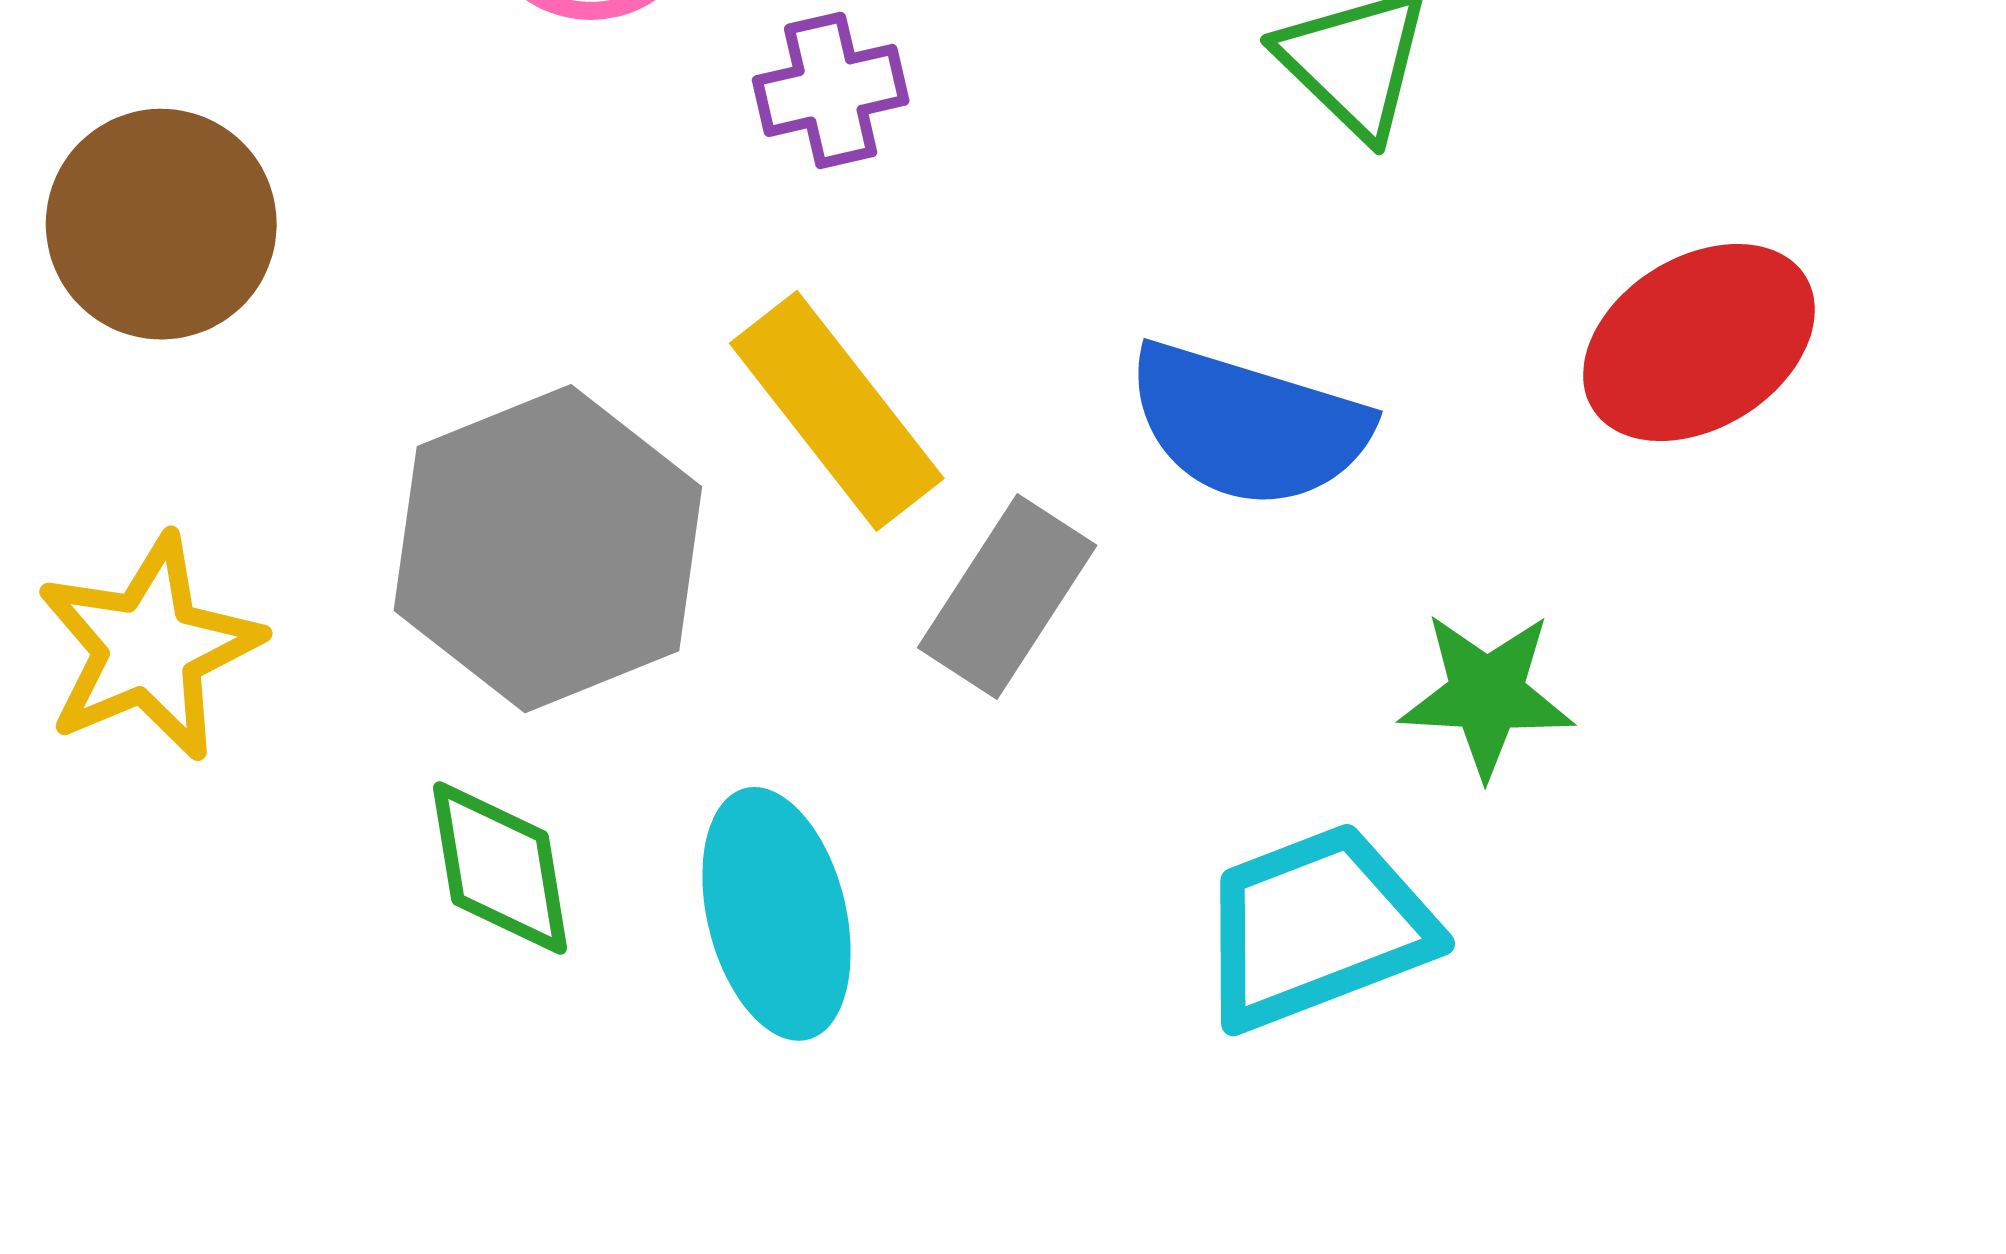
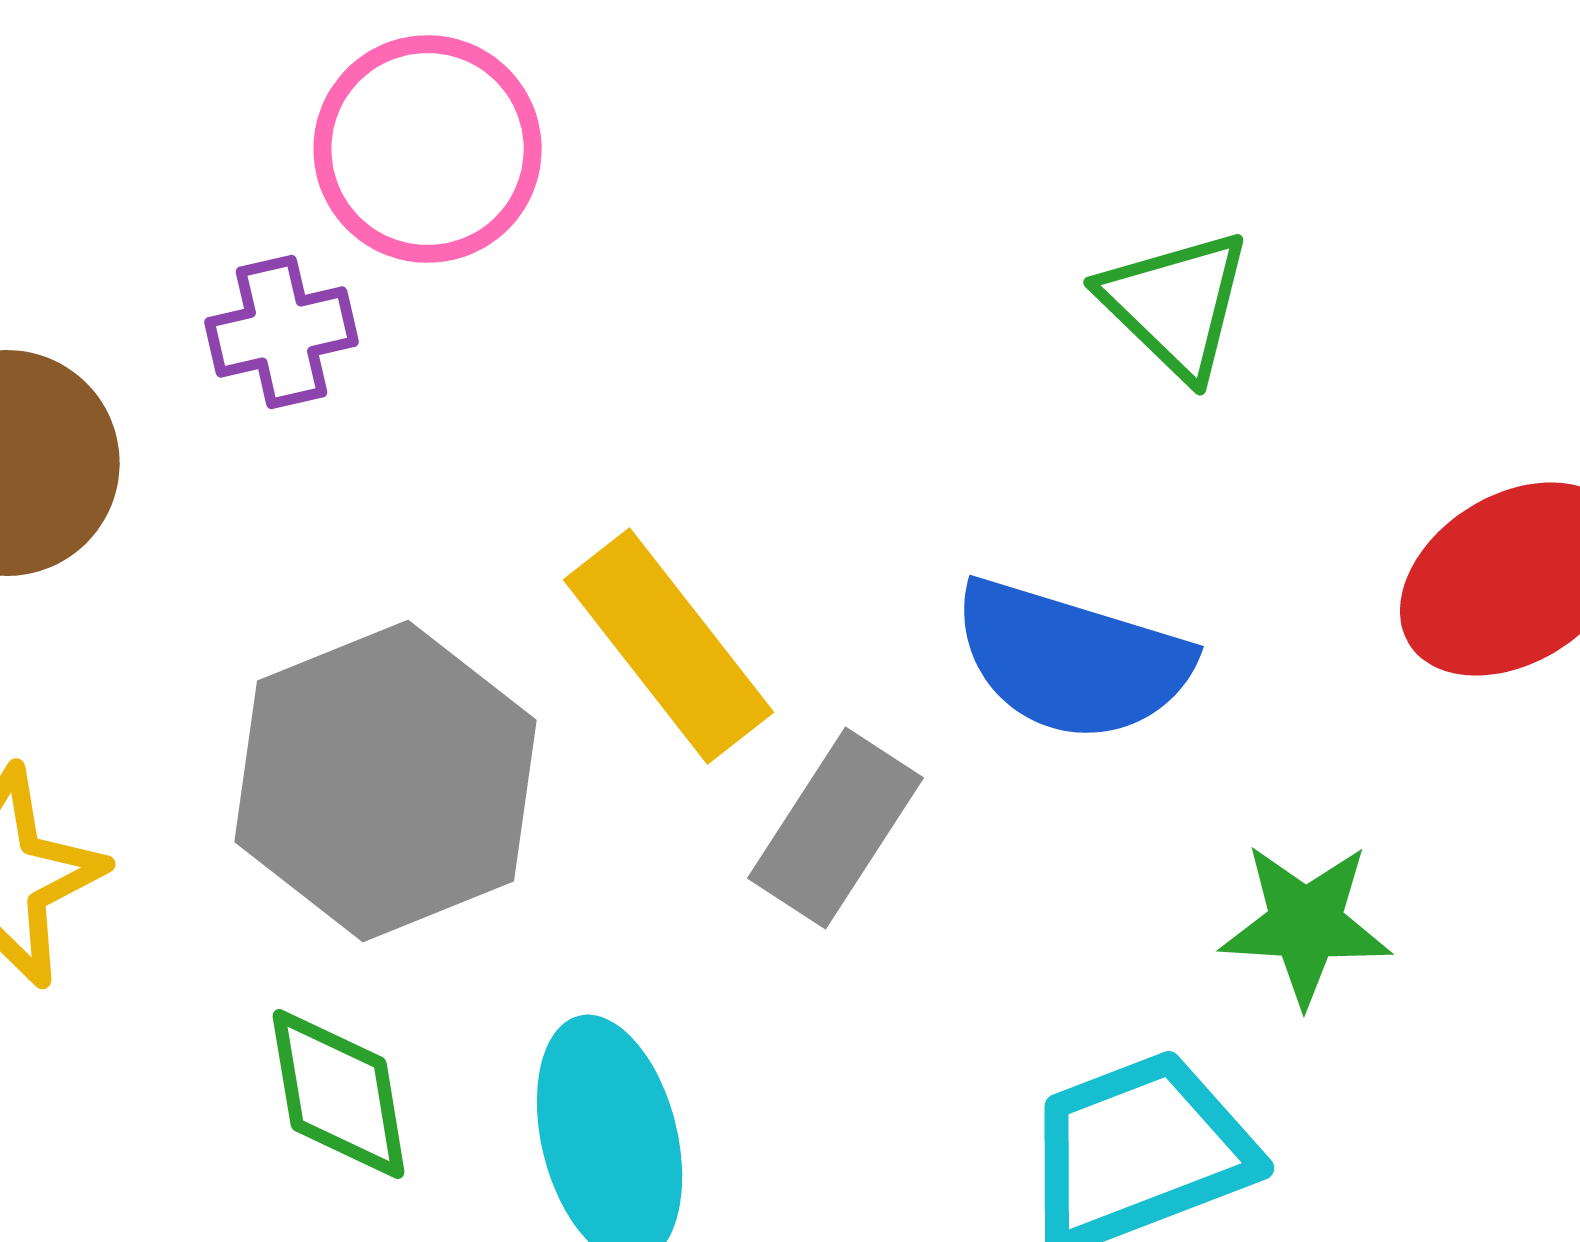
purple cross: (831, 90) -> (282, 332), moved

